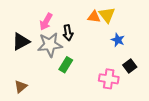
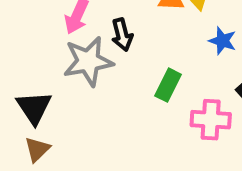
black triangle: (21, 42) -> (34, 108), moved, turned -30
green rectangle: (66, 65) -> (168, 85), moved

